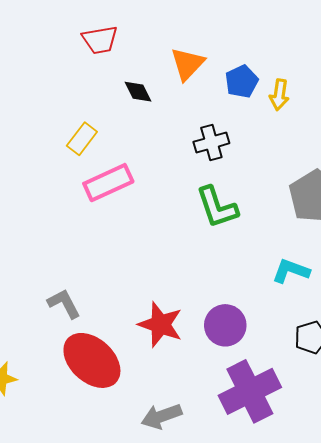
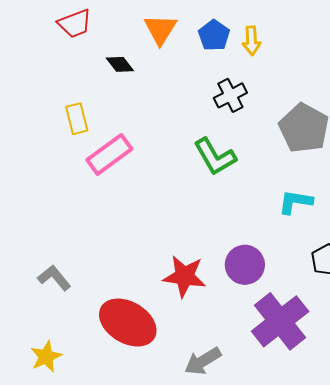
yellow rectangle: (82, 139) -> (77, 119), turned -40
black cross: (211, 143) -> (230, 95), moved
gray L-shape: (64, 304) -> (54, 278), moved

